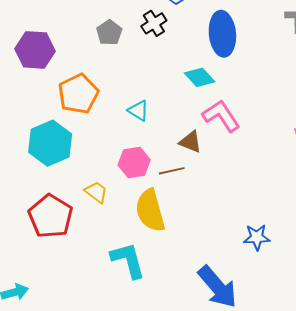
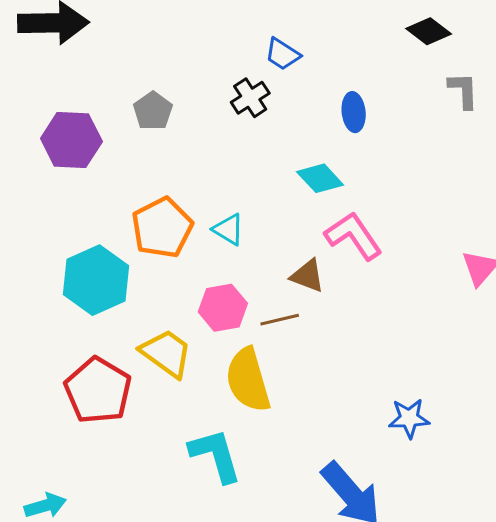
gray pentagon: (109, 33) -> (153, 111), moved
blue ellipse: (222, 34) -> (354, 112), size x0.6
orange pentagon: (78, 94) -> (162, 228), moved
yellow trapezoid: (96, 192) -> (166, 353), size x1.5

